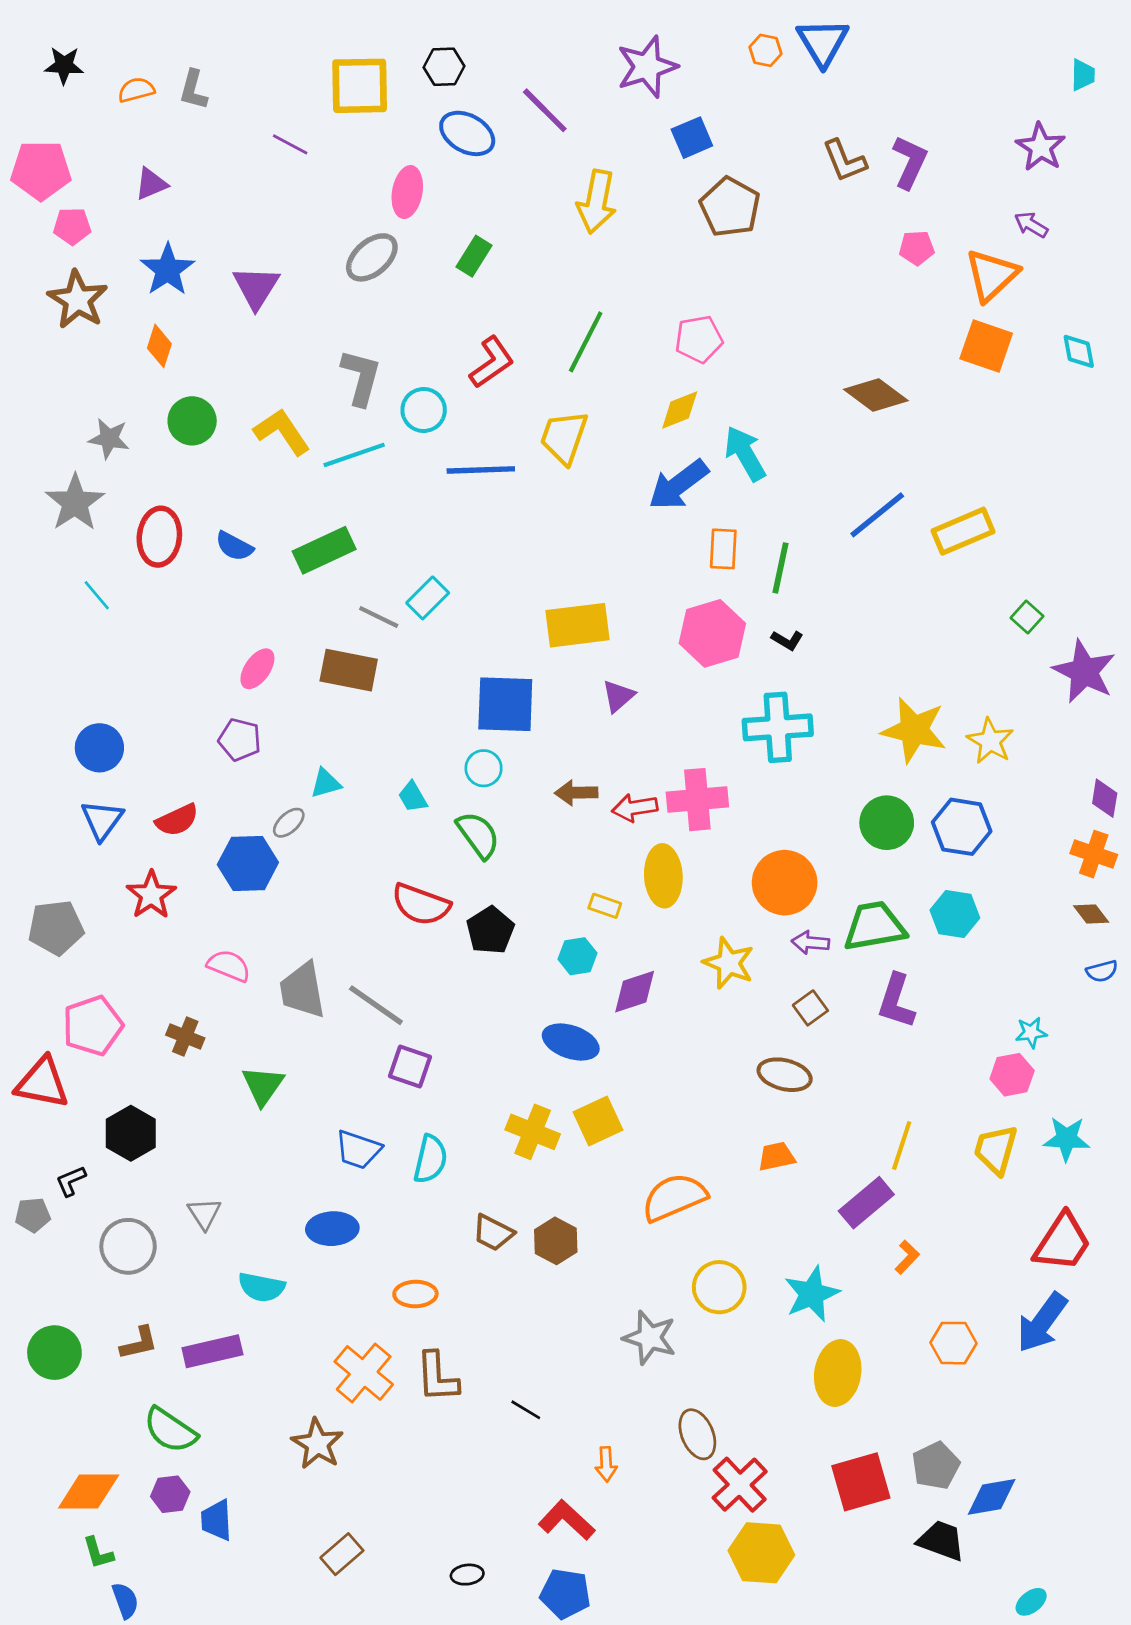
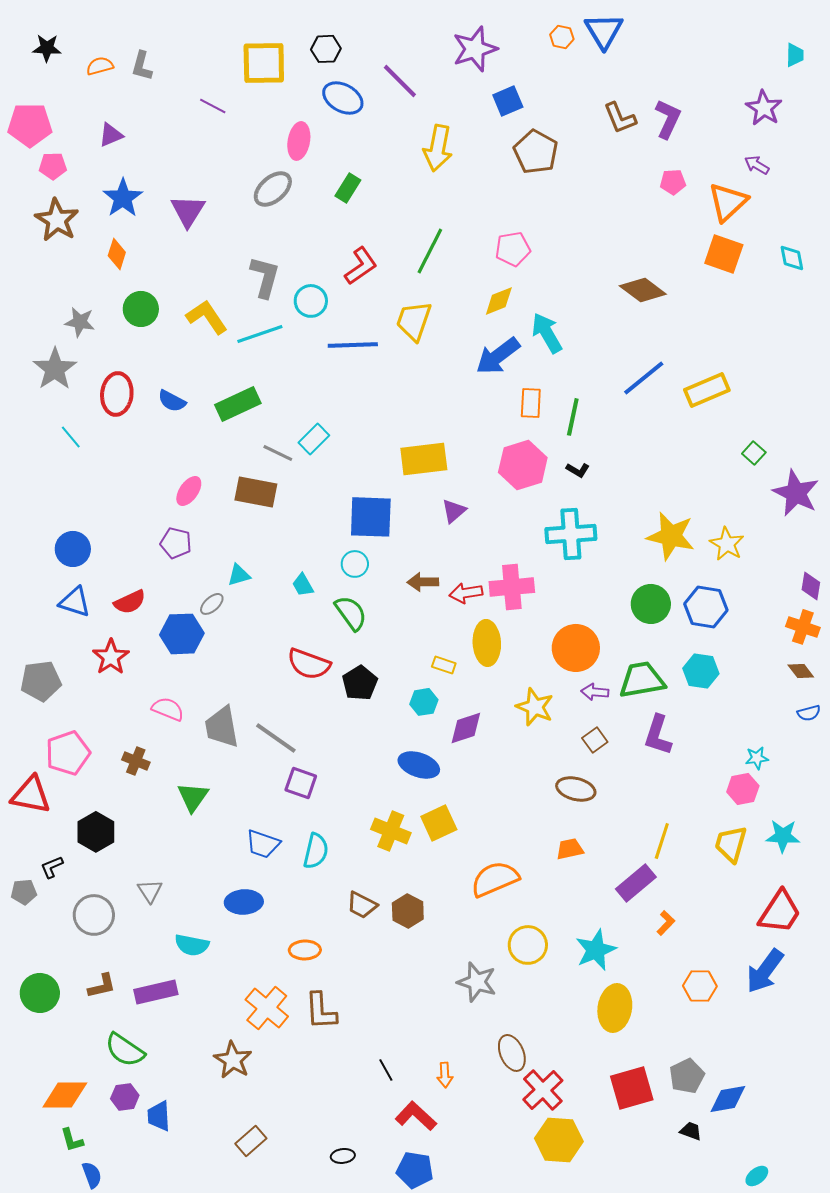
blue triangle: (102, 820) -> (75, 602), turned -48
black line: (526, 1410) -> (386, 1070), moved, turned 30
black trapezoid: (941, 1541) -> (691, 1131), size x0.6

